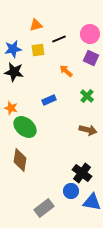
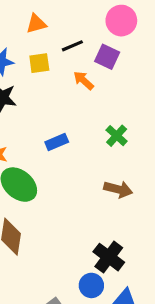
pink circle: (90, 34) -> (121, 21), moved
purple square: (91, 58) -> (107, 57), moved
orange arrow: (66, 71) -> (83, 80), moved

